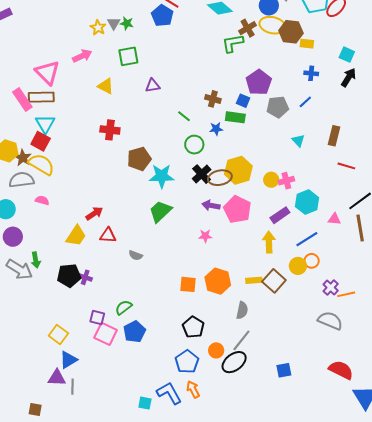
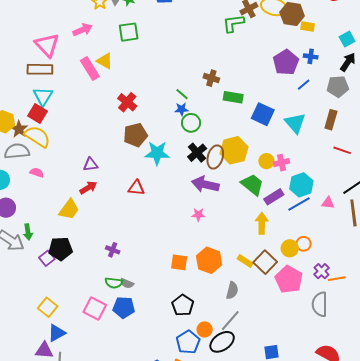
cyan square: (347, 55) -> (347, 39), turned 35
purple pentagon: (259, 82) -> (286, 62), moved
purple triangle: (153, 86) -> (90, 165), moved
pink rectangle: (22, 100) -> (90, 69), moved
blue square: (243, 101) -> (263, 114), moved, size x1.6
gray pentagon: (278, 107) -> (338, 86), moved
blue star: (216, 129) -> (181, 109), moved
red cross: (110, 130) -> (127, 102), moved, turned 30
cyan triangle: (298, 141) -> (295, 123), size x1.6
brown ellipse: (220, 178) -> (215, 157), turned -65
purple arrow: (211, 205) -> (205, 184), size x1.5
pink pentagon: (237, 209) -> (289, 279), moved
green trapezoid: (160, 211) -> (252, 185), moved, turned 80
red triangle: (108, 235) -> (136, 188), moved
blue line: (307, 239) -> (299, 204), moved
gray semicircle: (136, 255) -> (127, 283), moved
purple cross: (85, 277) -> (113, 250), moved
yellow rectangle: (254, 280) -> (245, 261), turned 35
green semicircle: (124, 307) -> (114, 283), turned -138
purple square: (97, 317) -> (47, 258), moved, turned 35
gray semicircle: (330, 321) -> (320, 304), turned -115
blue pentagon: (134, 332) -> (124, 307), turned 30
blue pentagon: (187, 362) -> (188, 342), moved

